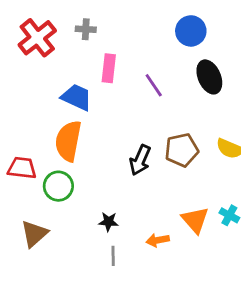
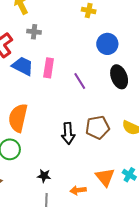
gray cross: (86, 29) -> (34, 32), moved
blue trapezoid: (77, 97) -> (23, 66), moved
black arrow: (140, 160) -> (68, 133), turned -30

